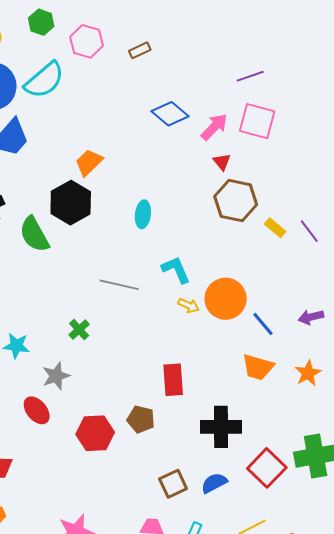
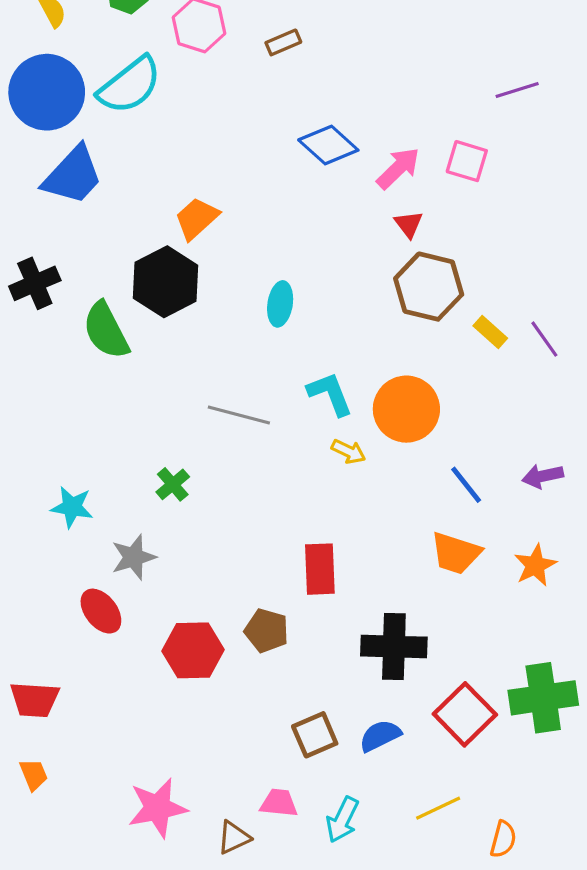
purple line: (250, 76) -> (517, 90), moved
pink square: (257, 121) -> (467, 161), size x0.7
orange circle: (226, 299) -> (406, 409), moved

